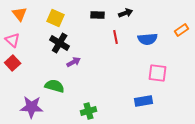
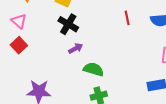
purple arrow: (74, 62) -> (76, 48), moved
green semicircle: (55, 86) -> (93, 69), moved

